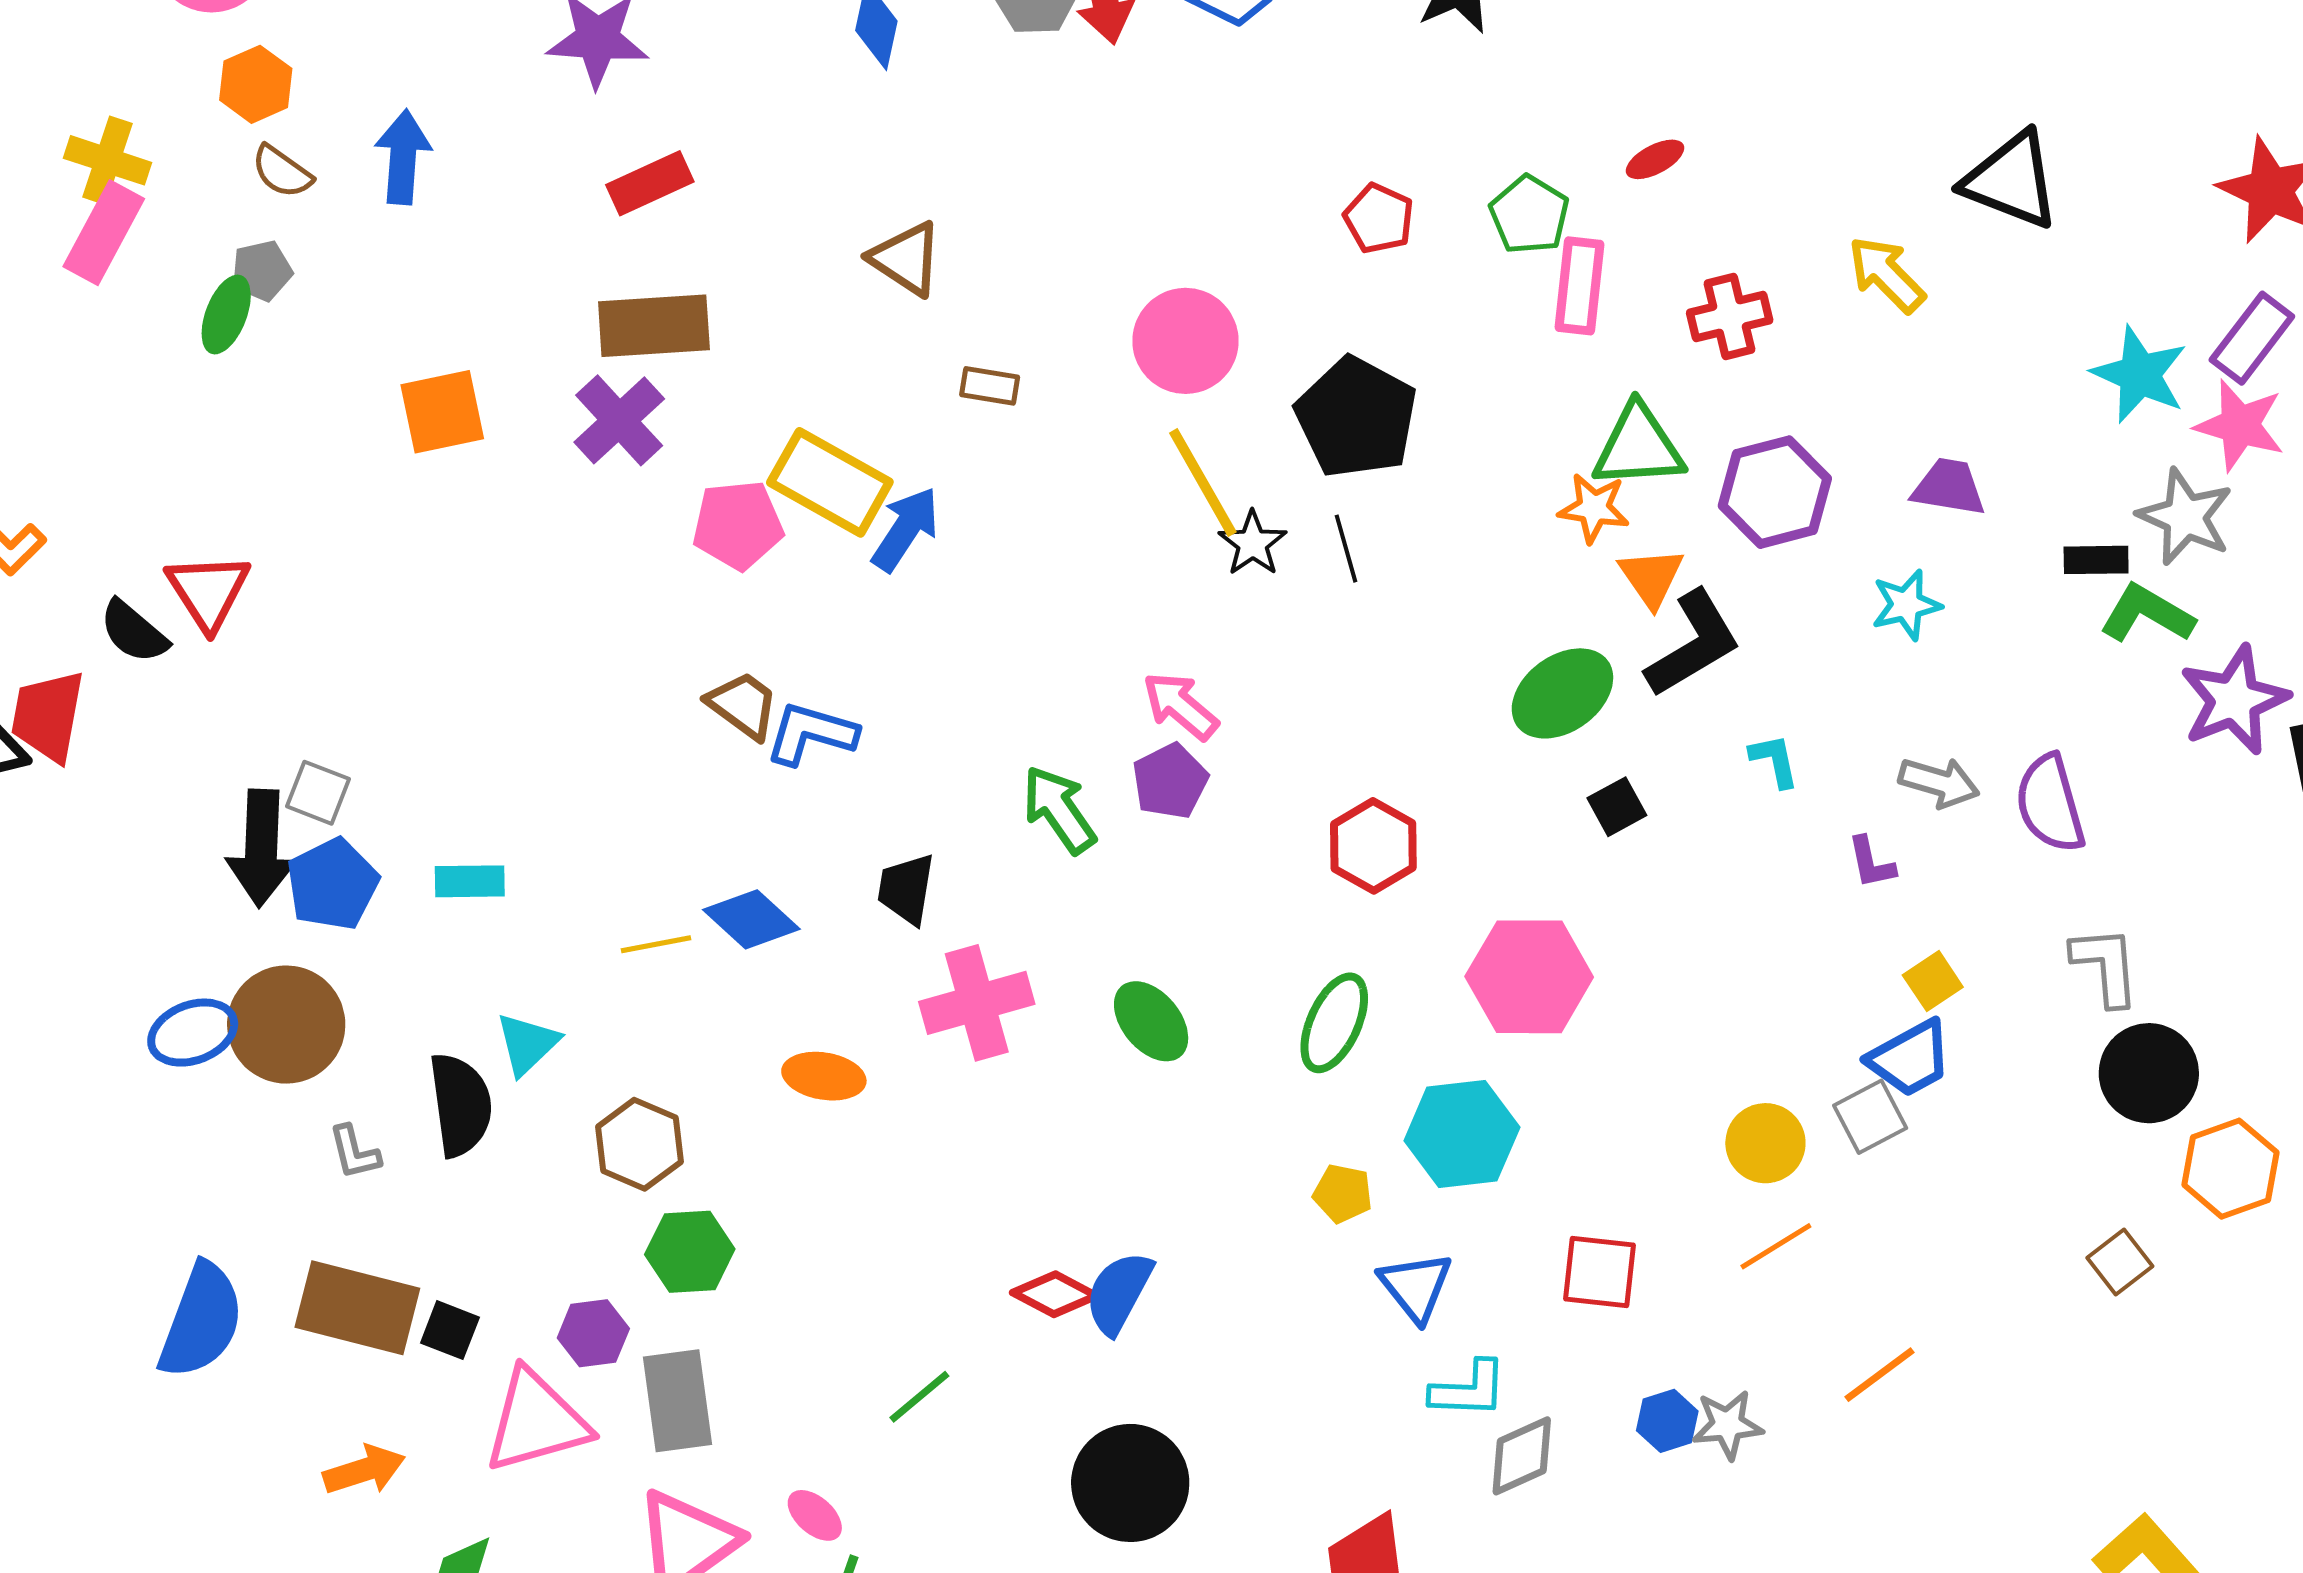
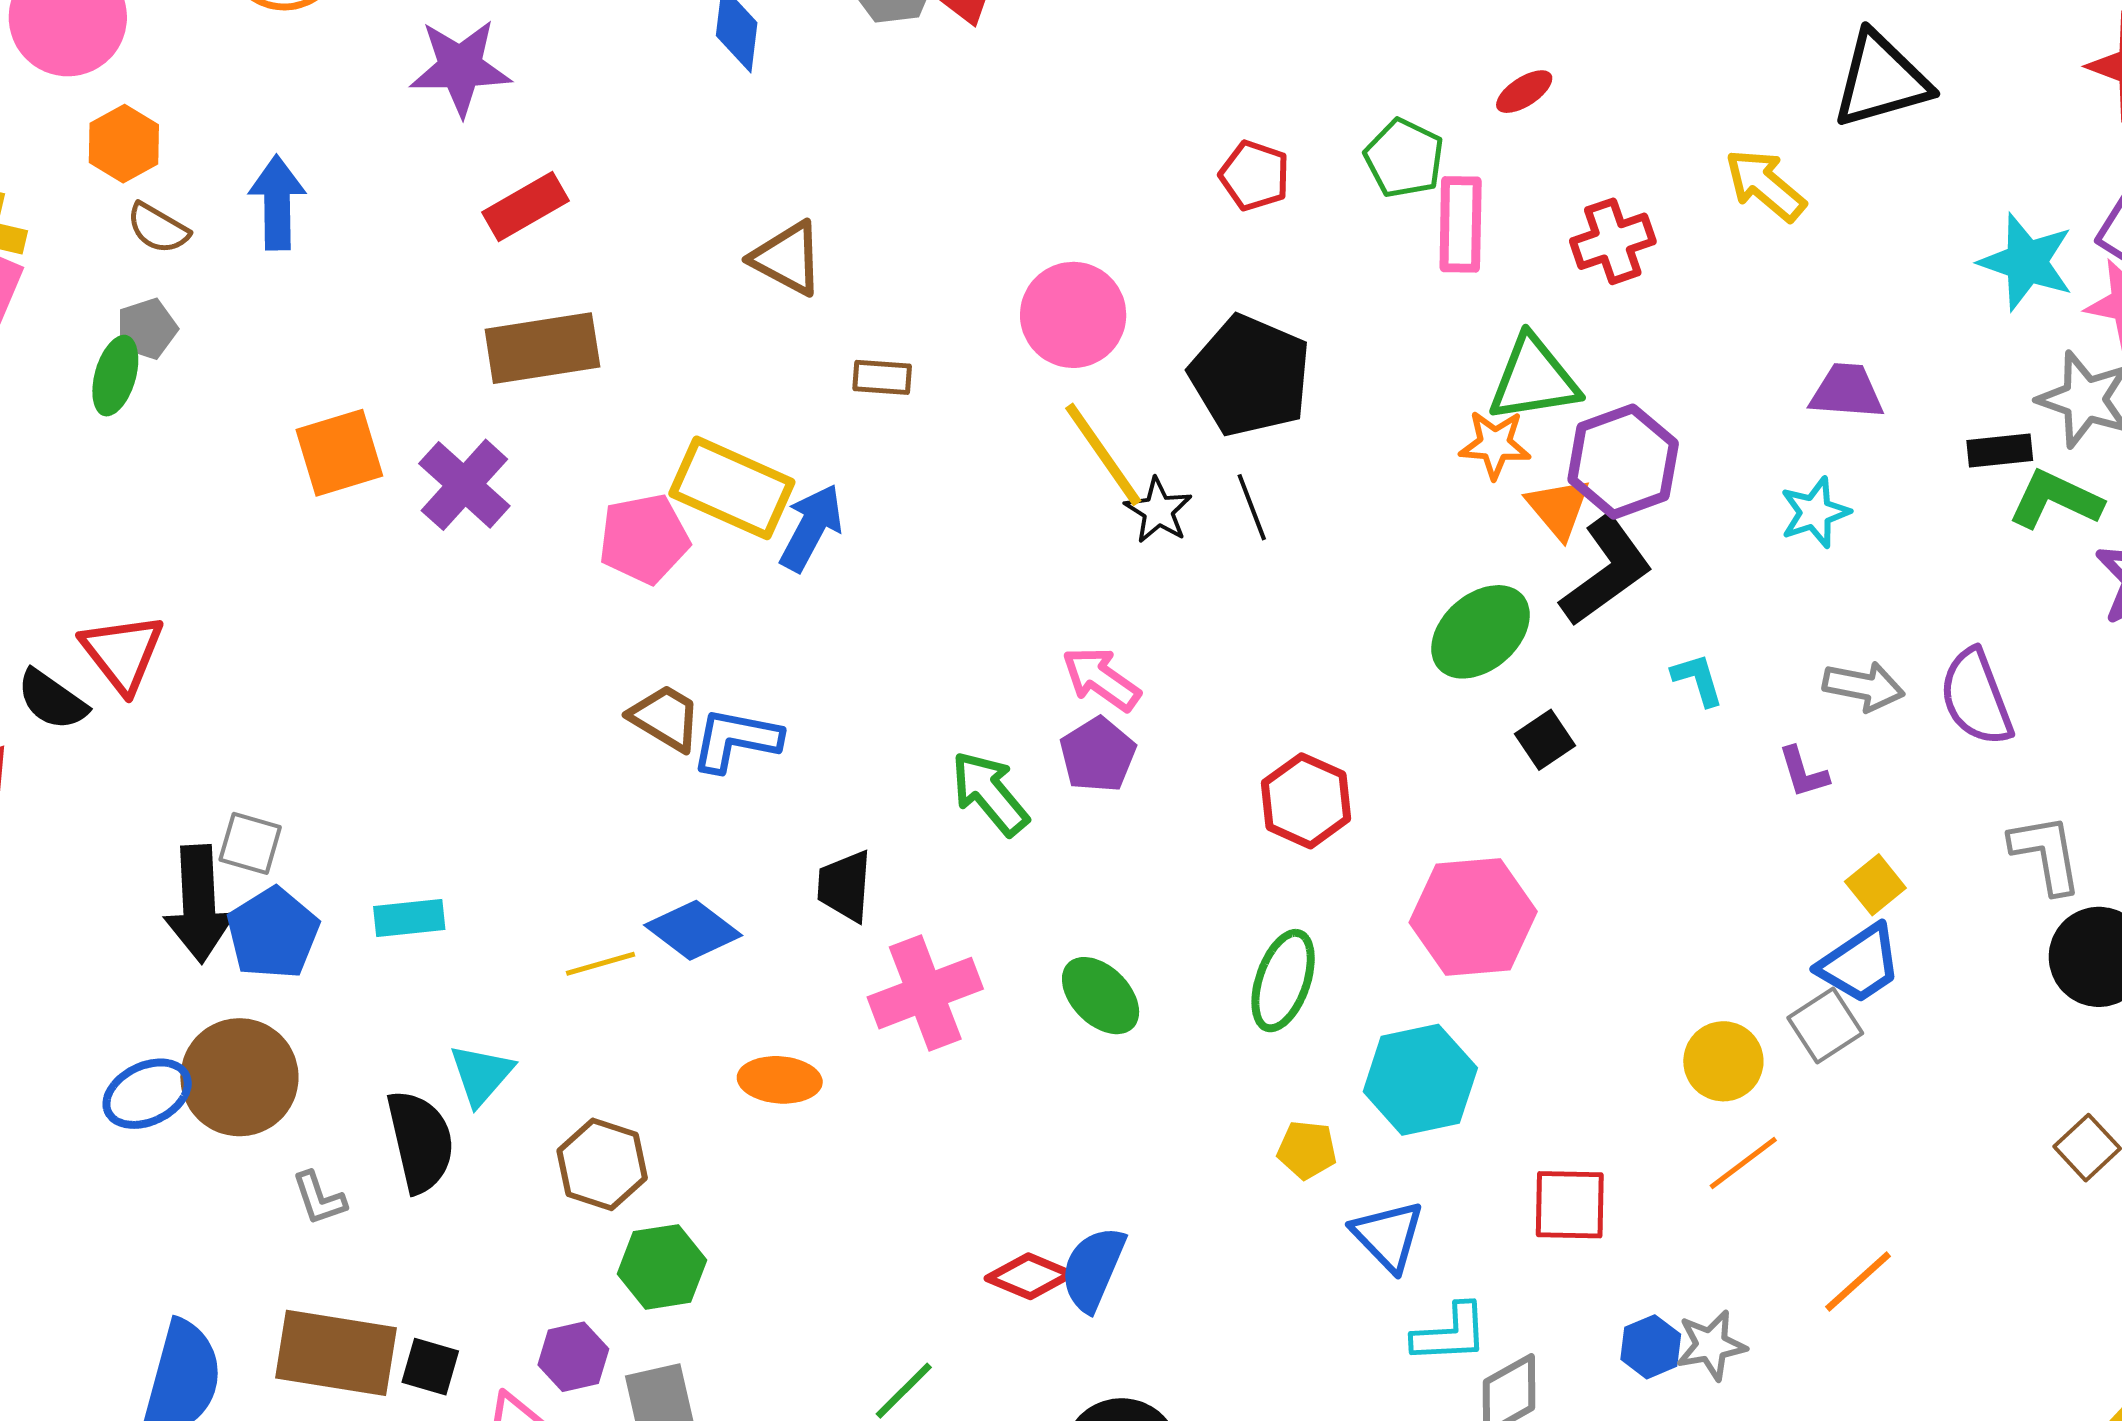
black triangle: (2011, 180) -> (1881, 80), turned -32
purple cross: (619, 420) -> (464, 485), moved
purple hexagon: (1775, 492) -> (1623, 462), moved

